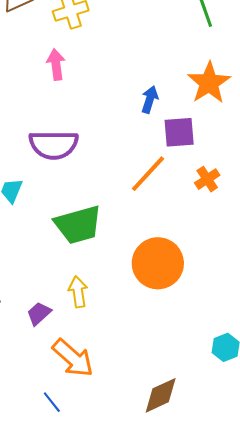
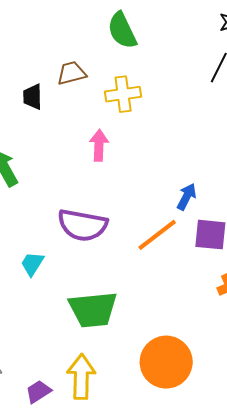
orange line: (148, 174) -> (157, 235), moved
yellow arrow: (78, 292) -> (81, 377), size x1.4

